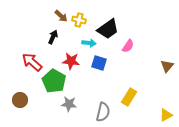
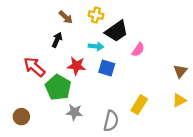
yellow cross: (79, 20) -> (96, 15), moved
brown circle: (20, 100) -> (21, 117), moved
yellow triangle: (166, 115) -> (179, 100), moved

